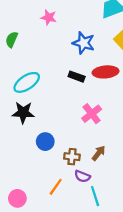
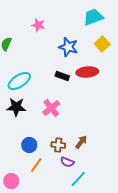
pink cross: (92, 114) -> (51, 108), moved
blue circle: (45, 142) -> (29, 145), moved
orange line: (56, 187) -> (36, 165), moved
cyan line: (95, 196) -> (78, 179), turned 60

